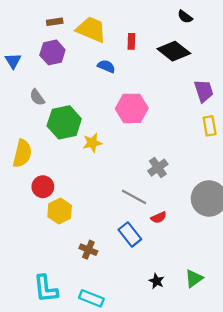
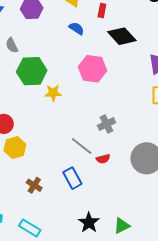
black diamond: (174, 51) -> (122, 36), moved
red semicircle: (159, 217) -> (103, 159), moved
black star: (157, 281) -> (89, 223), size x1.5

